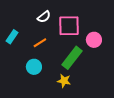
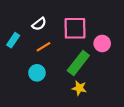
white semicircle: (44, 17) -> (39, 24), moved
yellow star: (64, 81) -> (79, 88), moved

